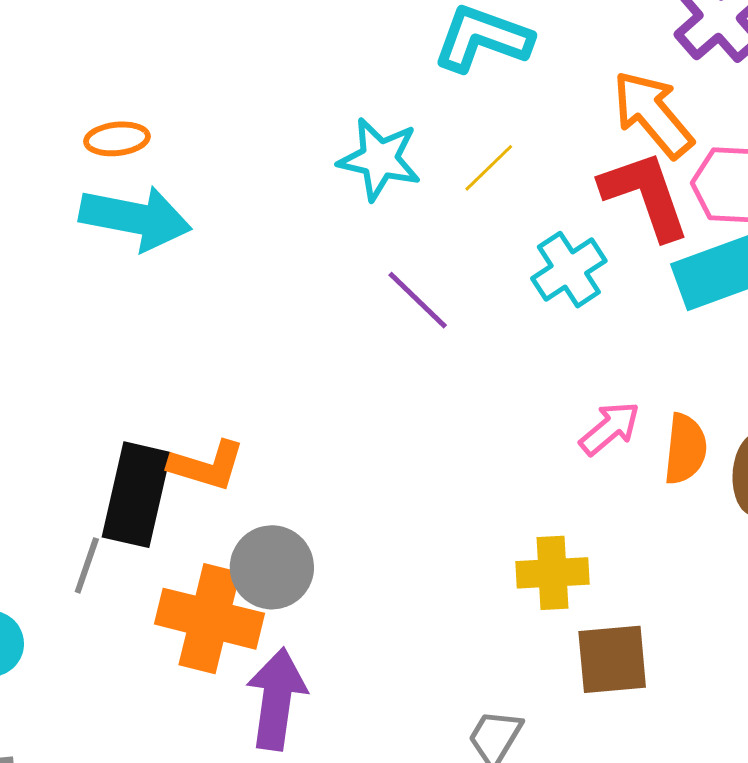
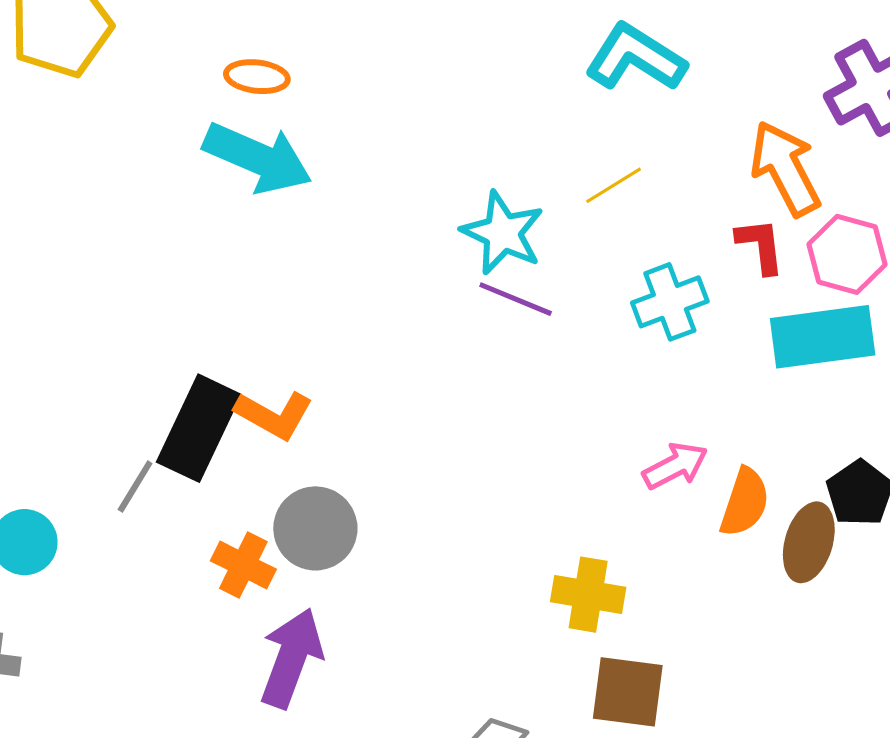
cyan star: (379, 159) -> (503, 233), moved
red L-shape: (645, 195) -> (760, 246), size x0.6
purple line: (418, 300) -> (516, 299), turned -34
orange cross: (209, 619) -> (243, 565), size x0.6

